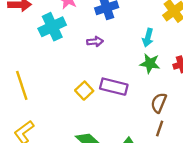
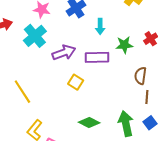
cyan arrow: (148, 38) -> (100, 26), moved
purple arrow: (95, 42) -> (64, 53), moved, size x1.6
purple rectangle: (114, 87) -> (97, 57), moved

